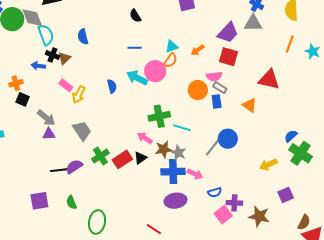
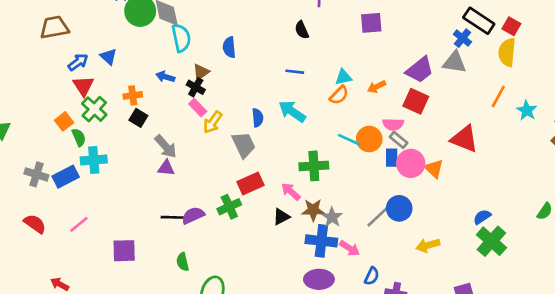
black cross: (52, 55) -> (196, 87), moved
pink circle: (155, 71) -> (411, 163), moved
cyan line: (182, 128) -> (349, 140), moved
gray trapezoid: (82, 131) -> (244, 145), moved
red rectangle: (122, 159) -> (251, 183), moved
yellow arrow: (268, 165) -> (428, 245), moved
blue semicircle: (215, 192) -> (372, 276), turned -56
purple square: (39, 201) -> (124, 251), moved

